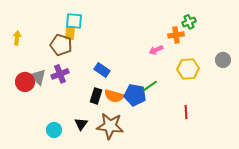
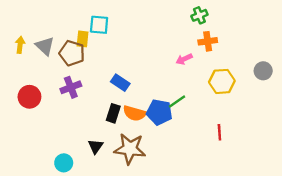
cyan square: (74, 21) -> (99, 25), moved
green cross: (189, 22) -> (199, 15), moved
gray triangle: (38, 77) -> (45, 46), moved
cyan circle: (54, 130) -> (64, 163), moved

